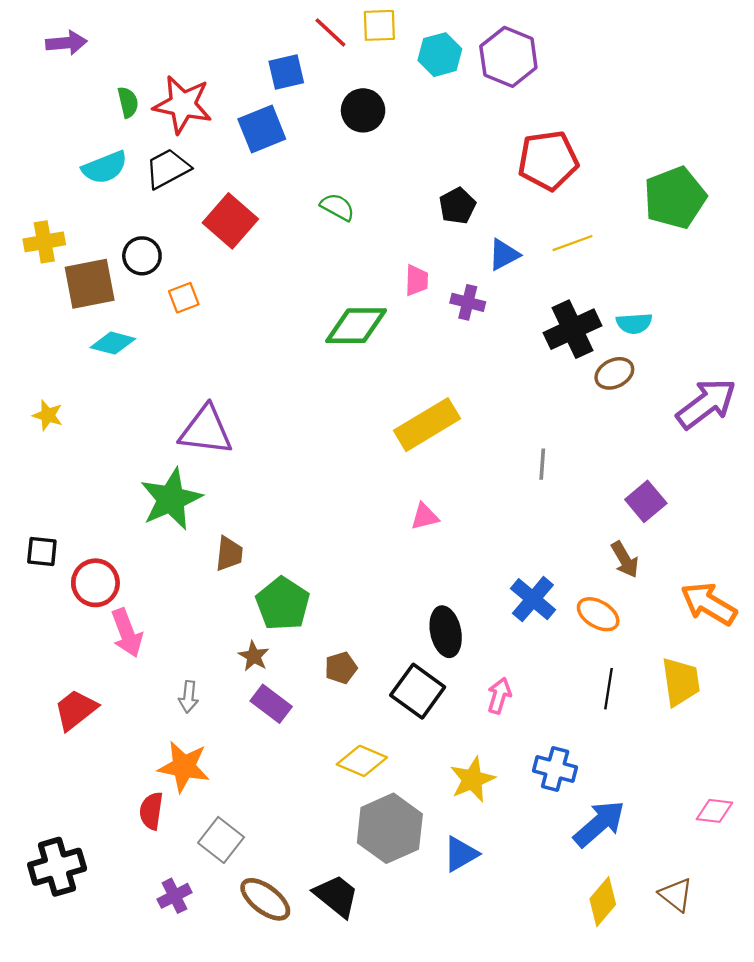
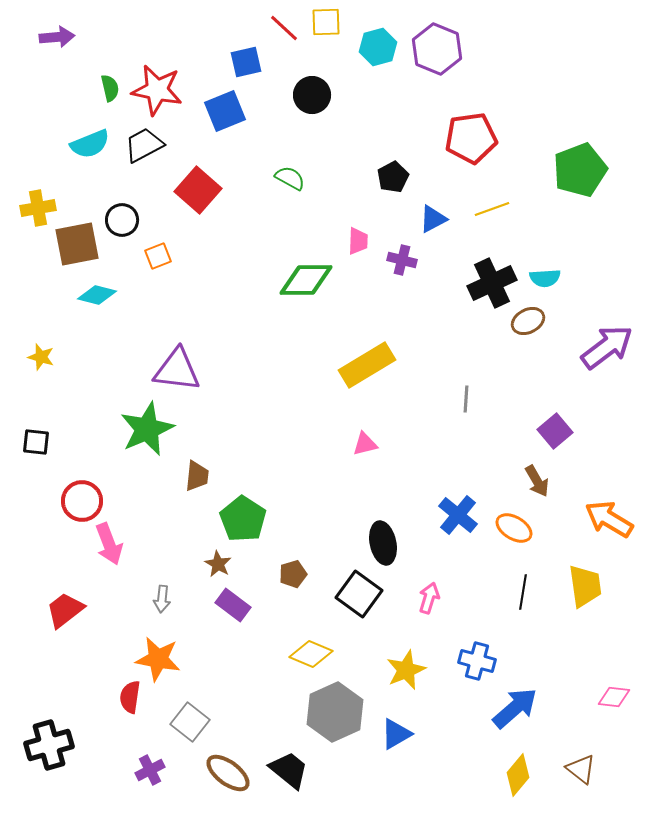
black square: (42, 551) -> (36, 442), moved

